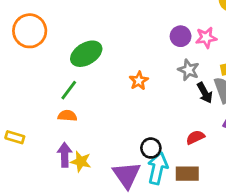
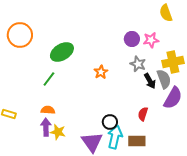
orange semicircle: (67, 116) -> (48, 110), moved
red semicircle: (195, 137) -> (143, 114), turned -48

